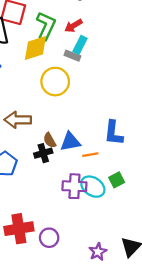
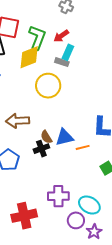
purple cross: (74, 186) -> (58, 196), moved
cyan ellipse: (93, 187) -> (89, 205), moved
purple circle: (49, 238) -> (76, 220), moved

